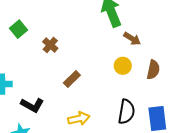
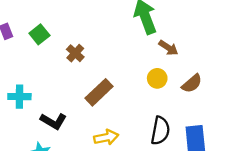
brown semicircle: (153, 70) -> (192, 84), turned 36
brown rectangle: (72, 79) -> (99, 92), size x1.4

